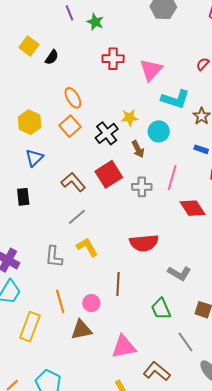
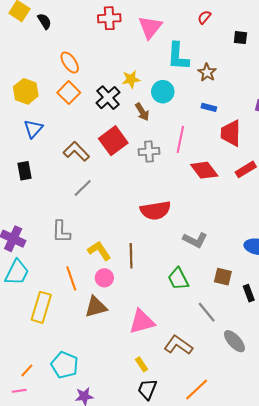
black semicircle: (52, 57) -> (44, 21), turned -63
cyan L-shape: (175, 99) -> (178, 56), turned 80
yellow L-shape: (87, 247) -> (99, 251), moved

